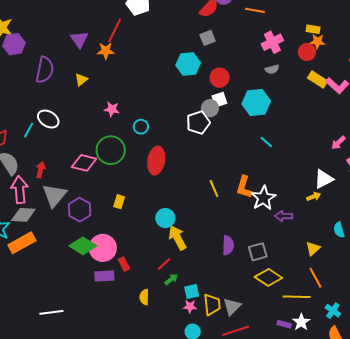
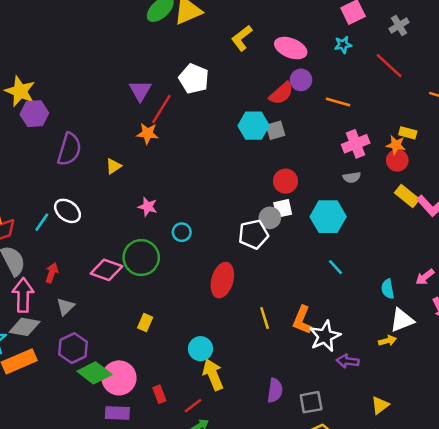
purple triangle: (79, 39) -> (140, 91), moved
orange star: (317, 42) -> (396, 145), moved
cyan hexagon: (188, 64) -> (254, 126), moved
red ellipse: (156, 161) -> (222, 280), moved
gray triangle: (54, 195) -> (65, 307), size x0.6
purple hexagon: (80, 210) -> (73, 348), moved
cyan semicircle: (339, 230) -> (388, 289), moved
red rectangle: (124, 264) -> (159, 394), moved

